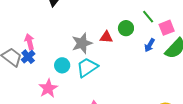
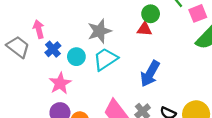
red triangle: (106, 37) -> (144, 29), moved
blue arrow: (150, 45) -> (150, 74), moved, size x1.6
blue cross: (28, 57) -> (53, 49), moved

